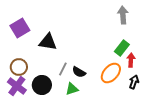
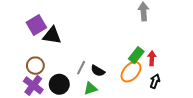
black triangle: (48, 42) -> (52, 35), moved
green rectangle: (122, 48) -> (136, 55), moved

